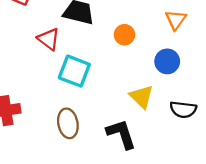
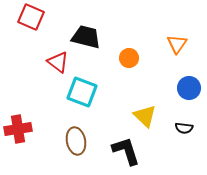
blue circle: (167, 61) -> (189, 88), moved
black semicircle: (183, 109) -> (184, 128), size x0.7

